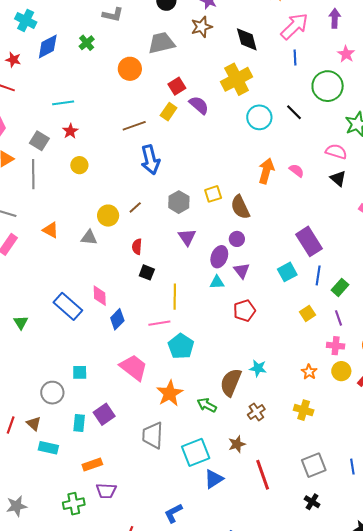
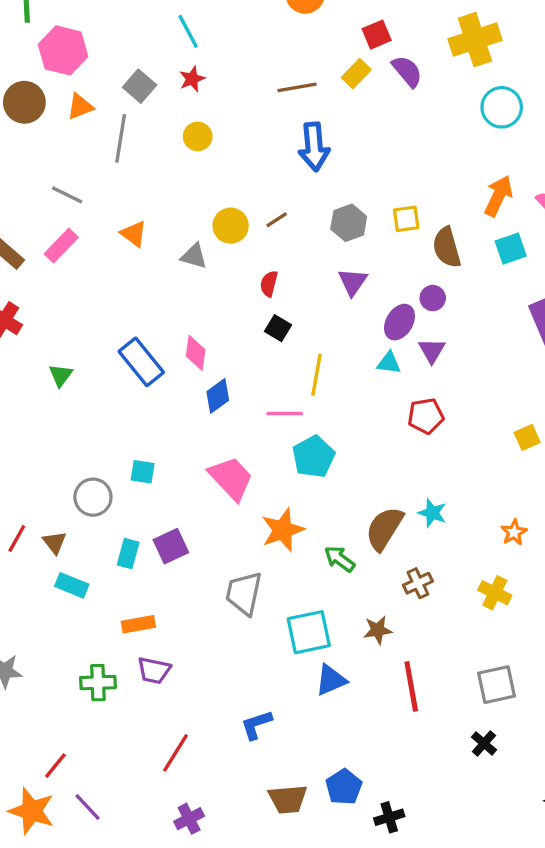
cyan line: (63, 103) -> (188, 31), turned 60
cyan square: (287, 272) -> (511, 249), moved

